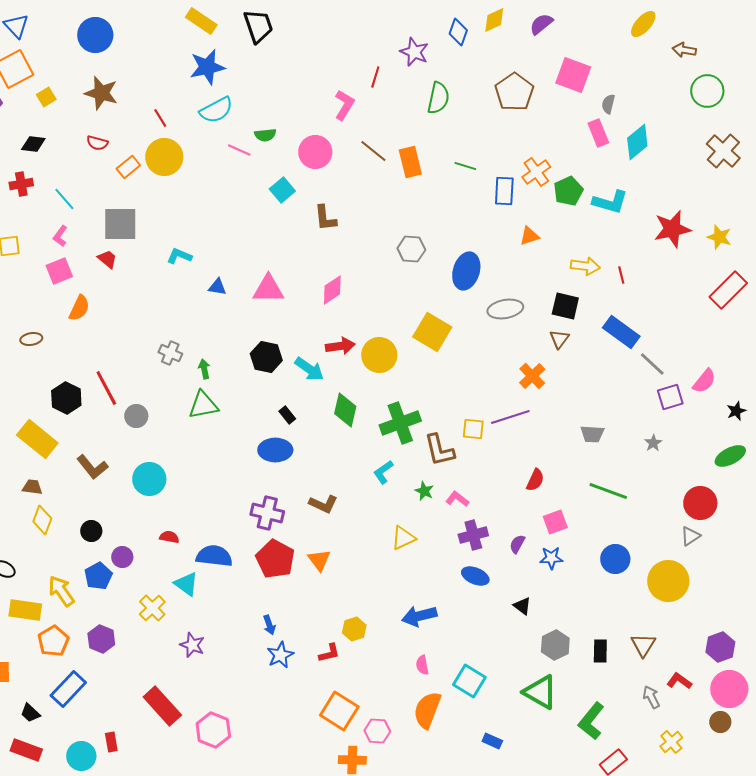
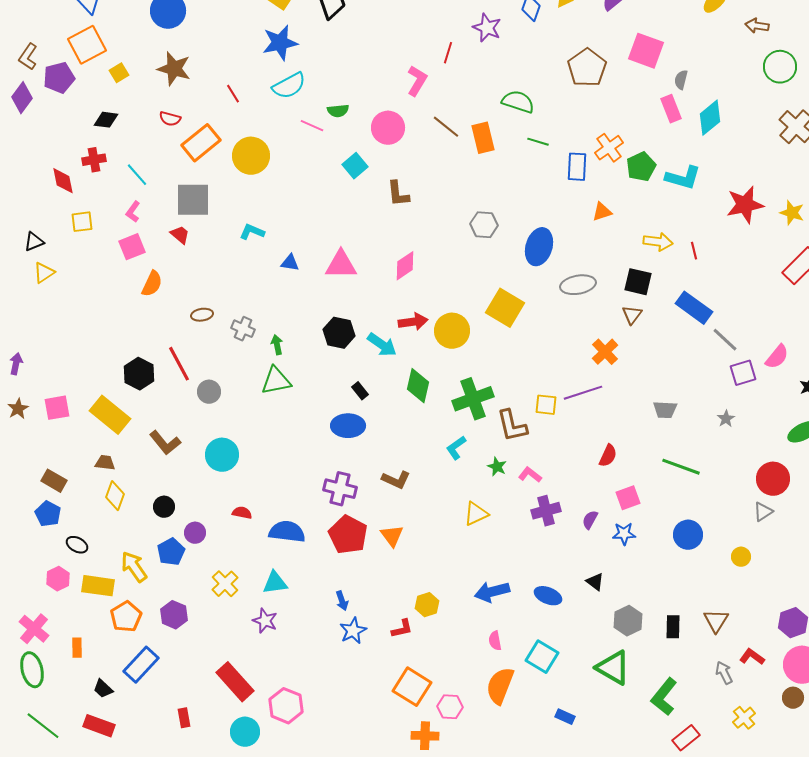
green semicircle: (438, 98) -> (518, 102), moved, turned -84
yellow circle: (164, 157) -> (251, 156), moved
orange rectangle: (128, 167) -> (201, 143), size x1.6
brown ellipse: (31, 339) -> (202, 315), moved
blue ellipse: (475, 576) -> (548, 596), moved
yellow circle: (668, 581) -> (741, 557), size x0.5
cyan triangle: (186, 584) -> (275, 583), moved, turned -44
cyan circle: (81, 756) -> (245, 732), moved

